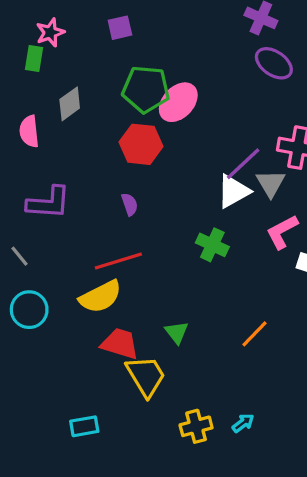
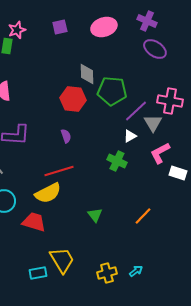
green pentagon: (146, 89) -> (112, 91), moved
pink ellipse: (178, 102) -> (104, 27), moved, turned 30
gray diamond: (70, 104) -> (87, 74), moved, turned -55
white triangle: (233, 191) -> (130, 136), moved, size x0.6
red trapezoid: (120, 344) -> (34, 222), moved
yellow trapezoid: (146, 376) -> (62, 260), moved

